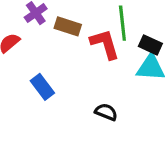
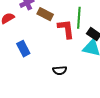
black semicircle: (106, 112) -> (60, 70), turned 144

